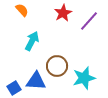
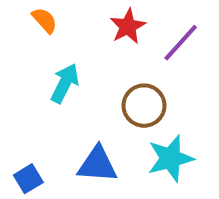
brown circle: (57, 66) -> (144, 106), moved
blue triangle: (36, 81) -> (97, 164), moved

